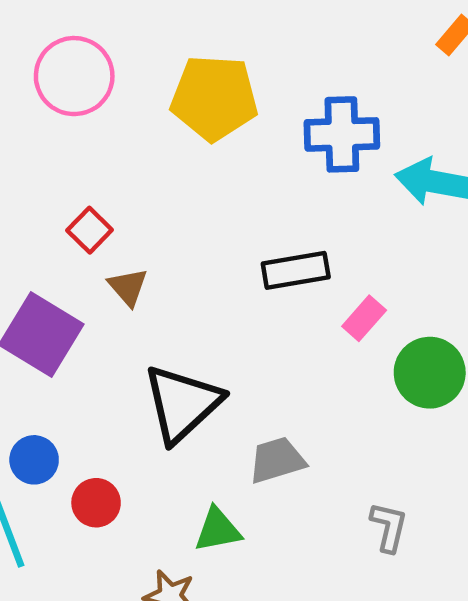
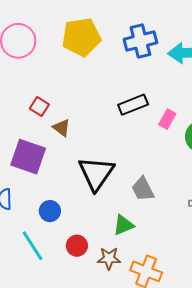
blue circle: (34, 460) -> (50, 211), moved
gray trapezoid: (277, 460) -> (143, 189), turned -88
red circle: (96, 503) -> (77, 246), moved

